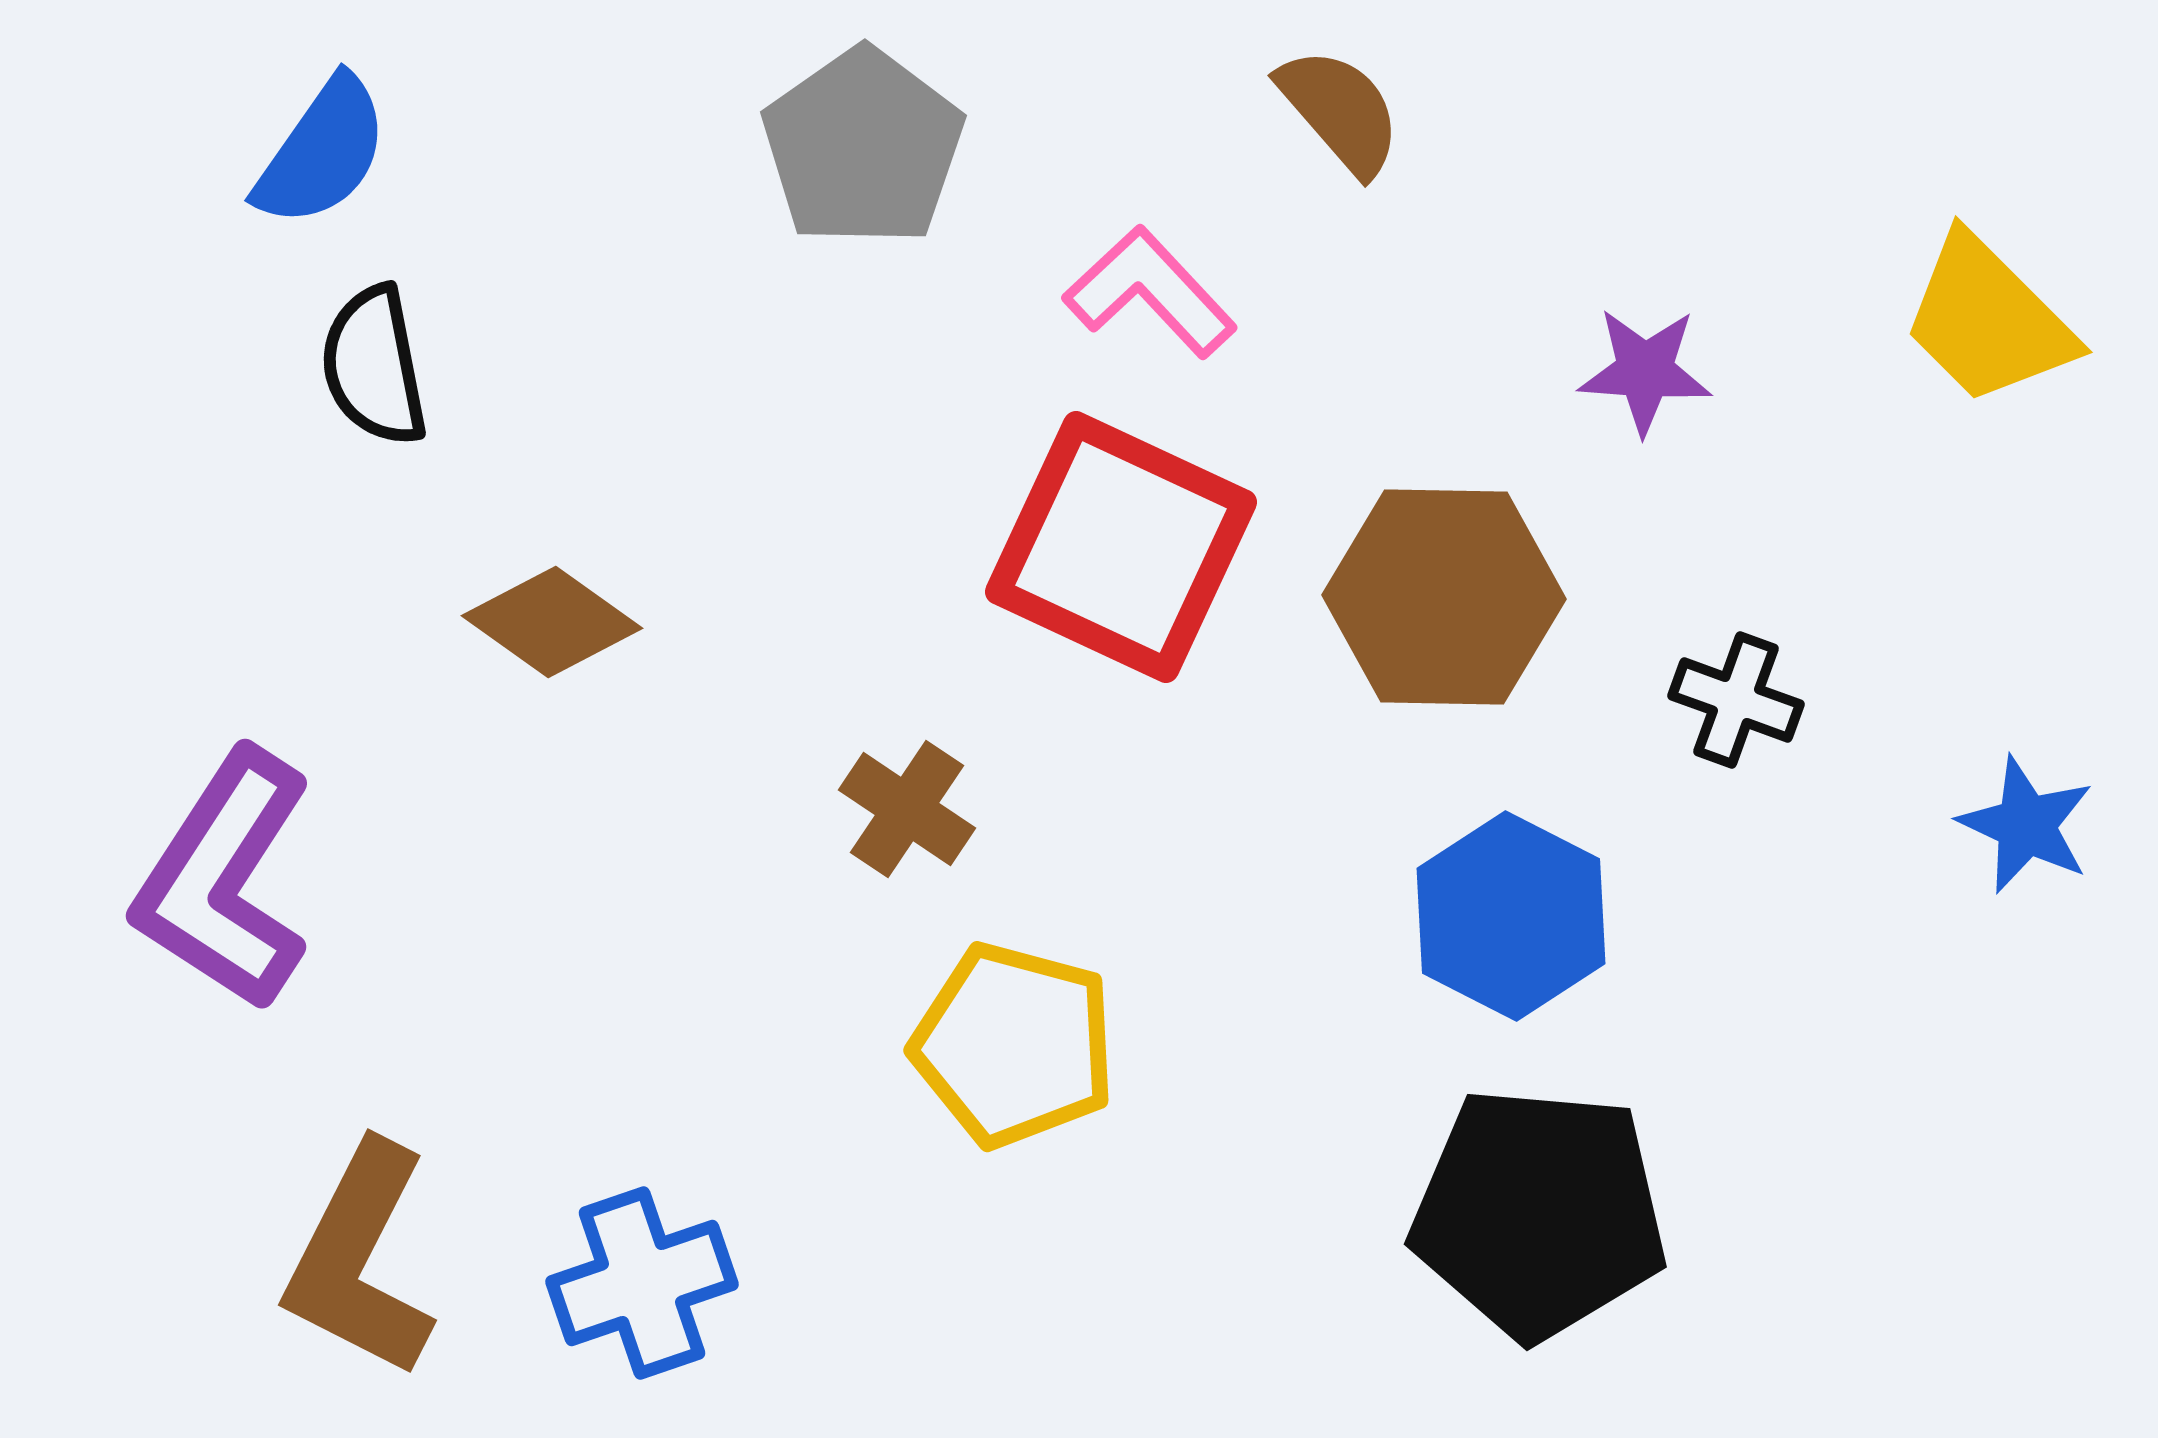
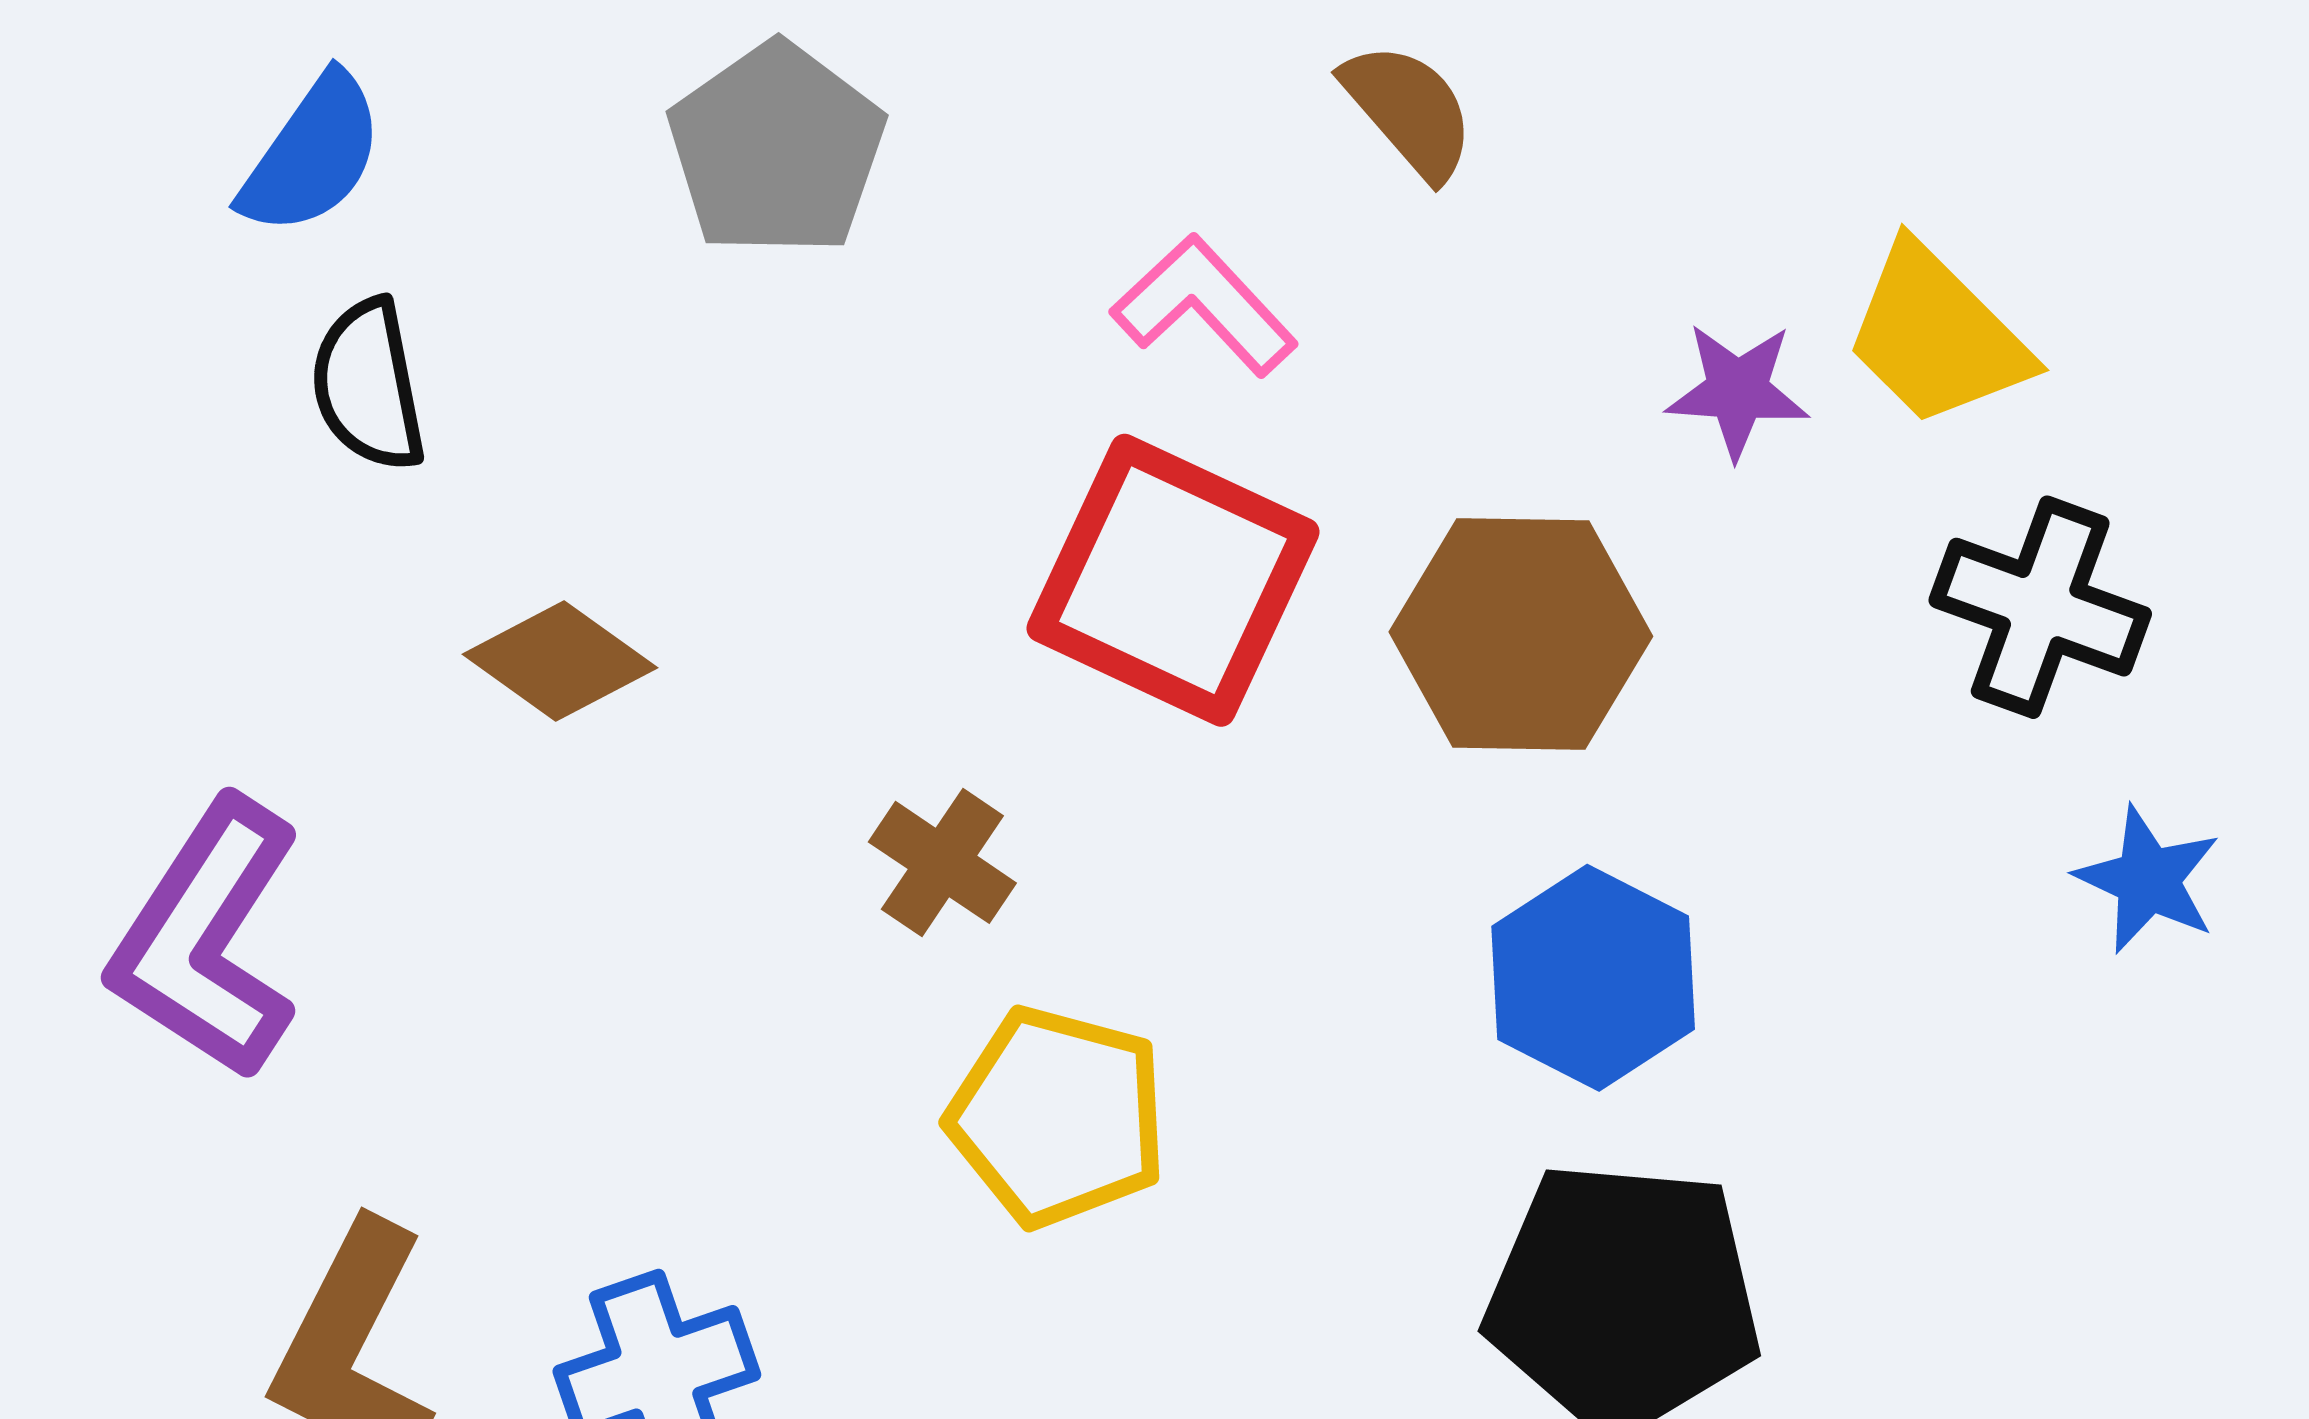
gray pentagon: (863, 147) -> (776, 149), moved
yellow trapezoid: (1988, 320) -> (1937, 336), moved
black cross: (1736, 700) -> (2040, 607), moved, size x1.5

